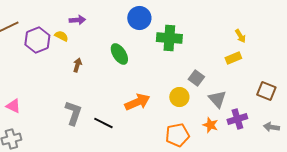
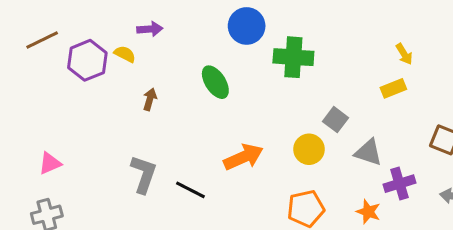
gray triangle: (217, 99) -> (368, 152), turned -30
pink triangle: (13, 106) -> (50, 163), turned -49
orange star: (210, 125) -> (368, 212), moved

